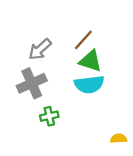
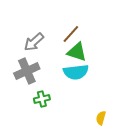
yellow semicircle: (119, 138) -> (101, 118), turned -72

